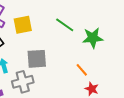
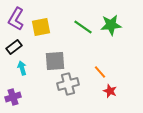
green star: (93, 38) -> (111, 25), moved
gray cross: (23, 82) -> (68, 84), moved

